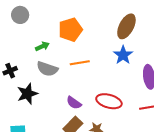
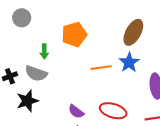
green arrow: (42, 46) -> (44, 51), turned 112
orange line: (80, 63) -> (101, 68), moved
gray semicircle: (47, 69) -> (36, 73), moved

